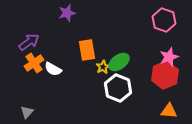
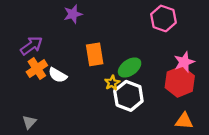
pink hexagon: (164, 20) -> (163, 18), moved
yellow star: (103, 67) -> (112, 83), moved

